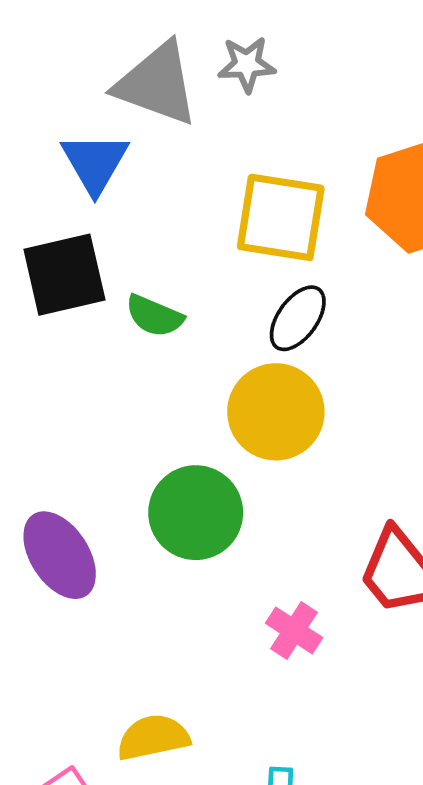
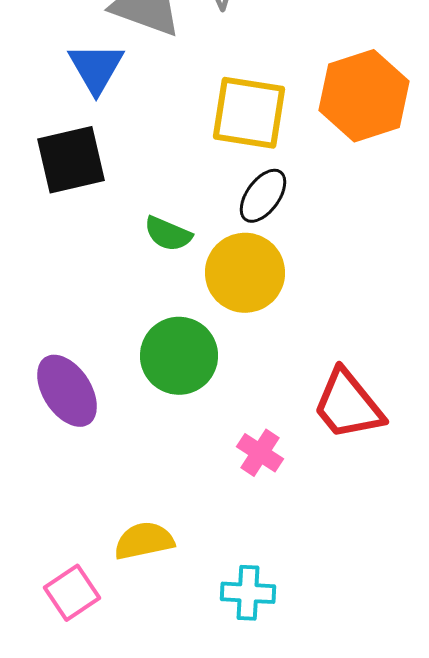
green semicircle: (154, 316) -> (168, 234), moved

